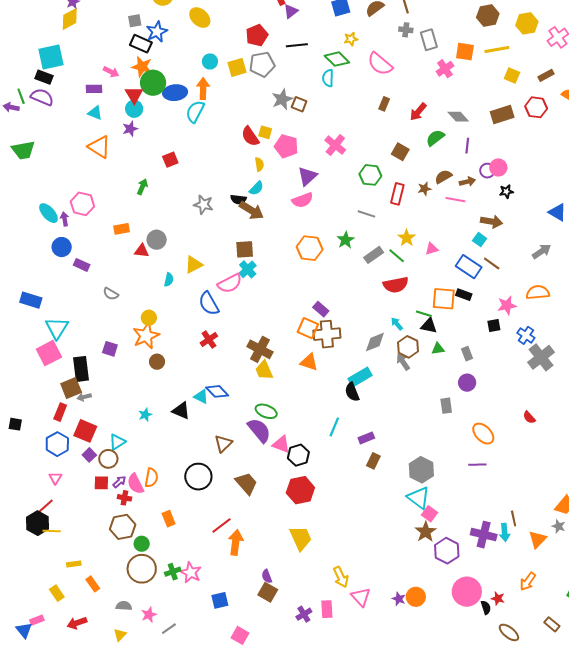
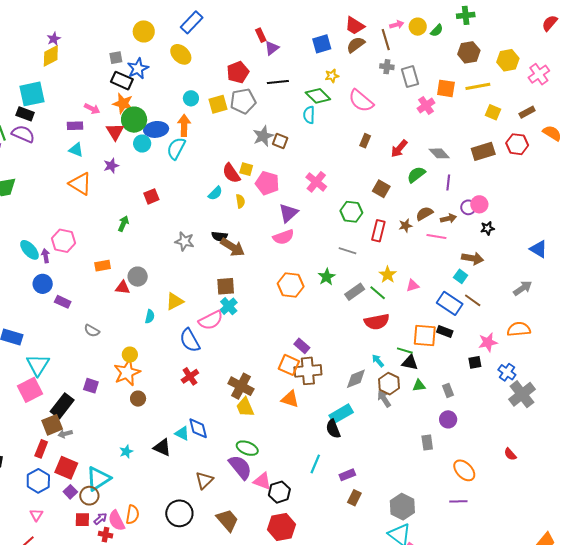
cyan circle: (134, 109) -> (142, 144), moved
cyan semicircle: (256, 188) -> (215, 193), moved
black rectangle: (81, 369) -> (62, 406), turned 45
blue diamond: (217, 391) -> (198, 428), turned 30
cyan triangle: (117, 442) -> (98, 479), size x1.5

